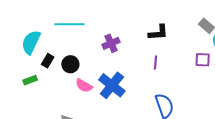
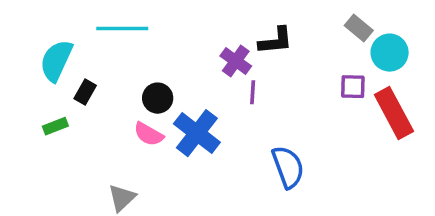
purple cross: (111, 43) -> (236, 61), moved, turned -30
purple line: (156, 62) -> (253, 92), moved
black circle: (70, 64) -> (158, 98), moved

